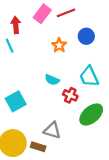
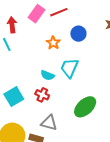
cyan trapezoid: (89, 77) -> (69, 68), moved, turned 50
red cross: (70, 95) -> (42, 95), moved

